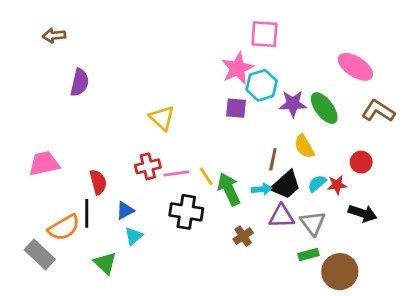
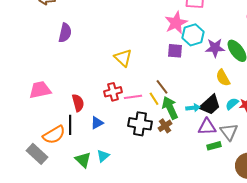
brown line: (273, 159) -> (162, 87), moved, turned -49
cyan triangle: (134, 236) -> (103, 156), moved
brown cross: (243, 236) -> (165, 126), moved
green rectangle: (309, 255) -> (214, 146), moved

